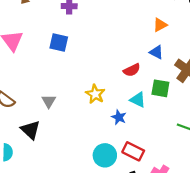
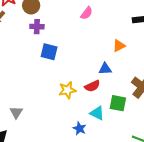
blue square: (59, 43) -> (49, 52), moved
blue triangle: (156, 52) -> (105, 69), moved, turned -32
yellow star: (95, 94) -> (67, 90), moved, turned 30

